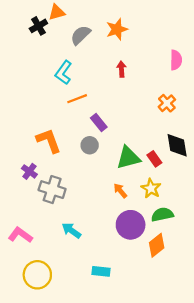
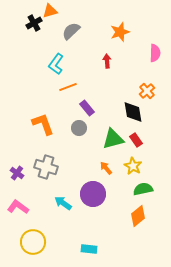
orange star: (117, 29) -> (120, 32), moved
black diamond: (177, 145) -> (133, 112), moved
purple cross: (29, 171) -> (17, 173), moved
purple circle: (131, 225) -> (93, 194), moved
cyan rectangle: (101, 271) -> (89, 249), moved

